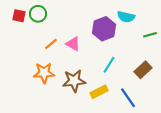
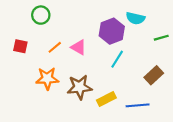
red square: (19, 16) -> (20, 46), moved
cyan line: (109, 65) -> (117, 59), moved
blue line: (128, 98) -> (138, 105), turned -60

